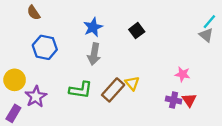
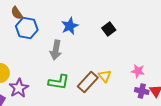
blue hexagon: (45, 47) -> (27, 28), moved
gray arrow: (94, 54) -> (56, 50), moved
pink star: (183, 74) -> (138, 71), moved

